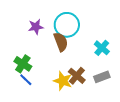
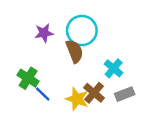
cyan cross: (102, 48) -> (114, 68), moved
blue line: (26, 80) -> (43, 94), moved

